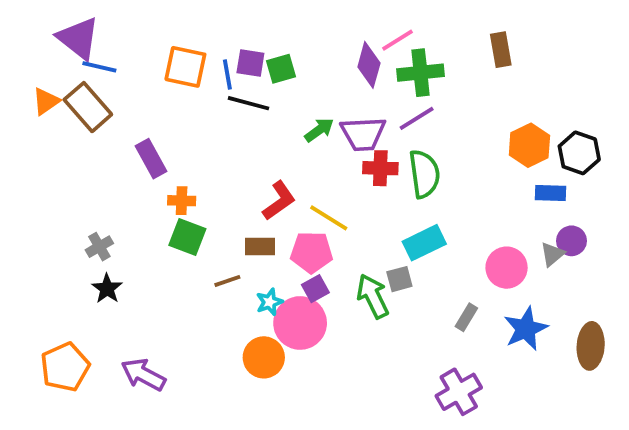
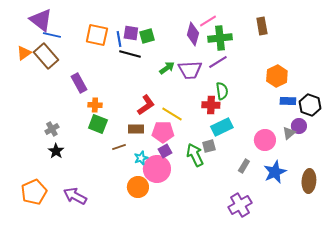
black hexagon: (579, 153) -> (310, 105), moved
red cross: (380, 168) -> (211, 105), moved
green semicircle: (424, 174) -> (222, 91), size x0.7

